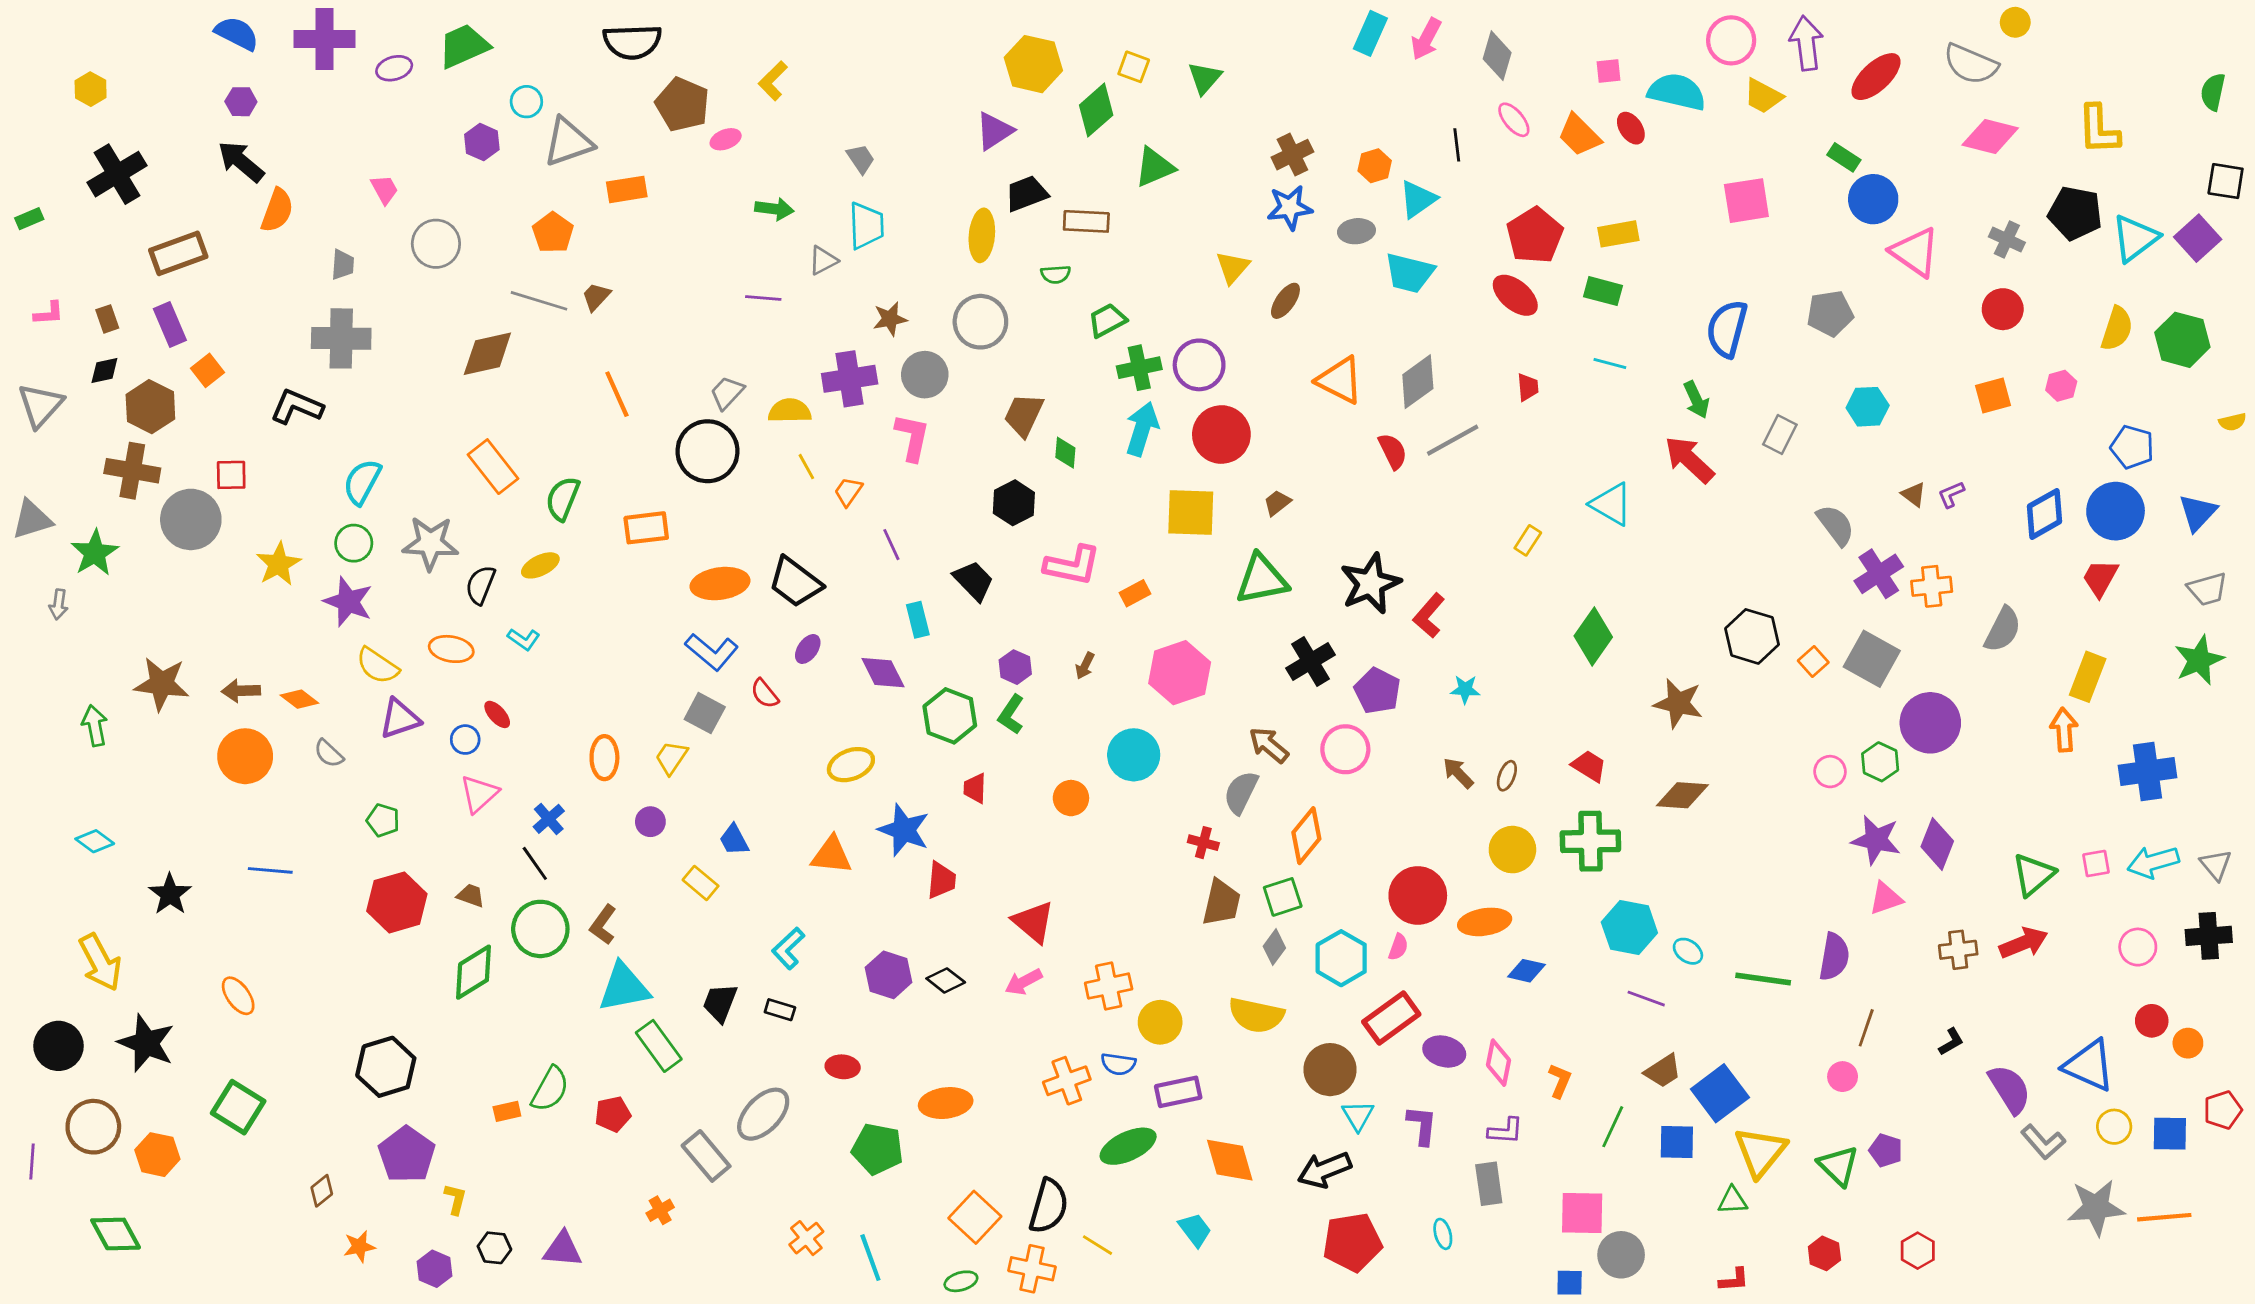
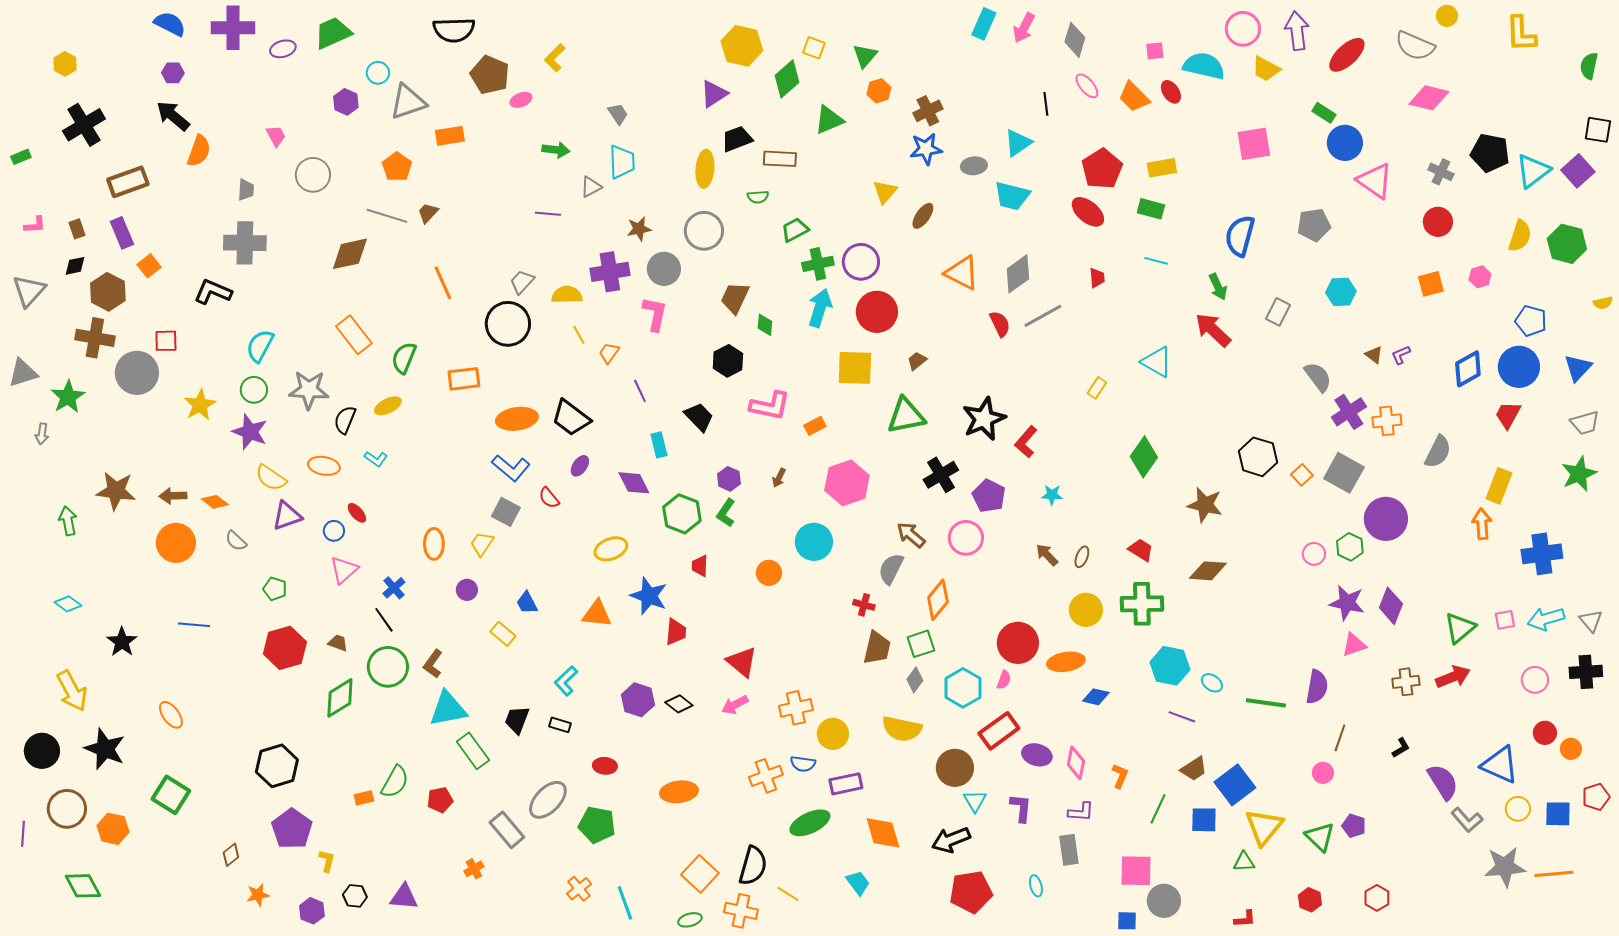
yellow L-shape: (2099, 130) -> (1521, 34), moved
orange hexagon: (1375, 166) -> (879, 91), moved
green pentagon: (877, 1149) -> (597, 825), moved

